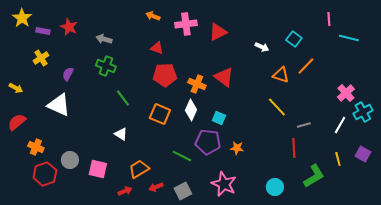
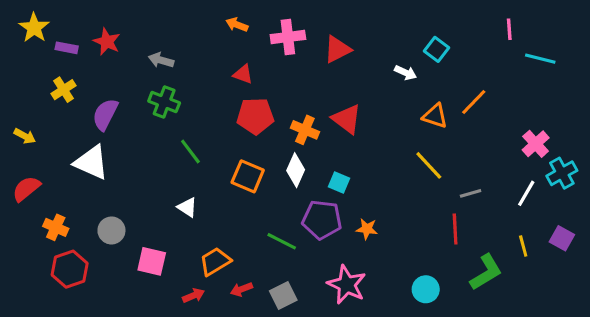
cyan square: (294, 39) -> (437, 49), moved
purple semicircle: (68, 74) -> (105, 114), size x1.5
gray circle: (70, 160) -> (111, 230), moved

